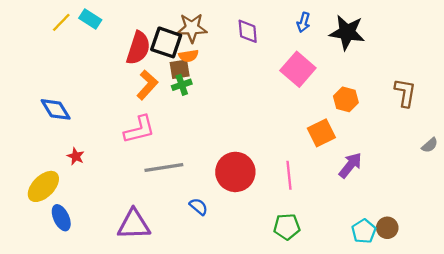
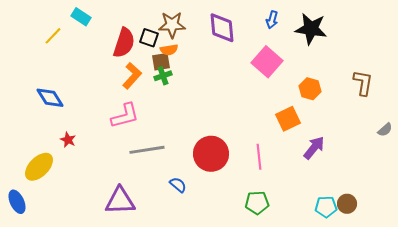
yellow line: (61, 22) -> (53, 36), moved
purple diamond: (248, 31) -> (222, 28), size x1.4
black square: (166, 42) -> (149, 38), size x0.7
blue ellipse: (61, 218) -> (17, 202), moved
cyan pentagon: (364, 231) -> (326, 207), turned 30

